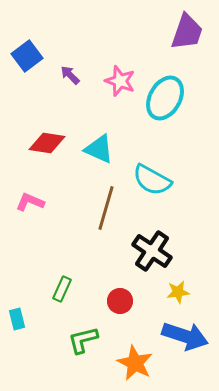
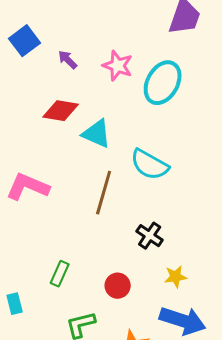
red diamond: (47, 143) -> (61, 111), moved
pink L-shape: (30, 202) -> (28, 187), size x1.5
black cross: (152, 251) -> (150, 236), size x0.7

